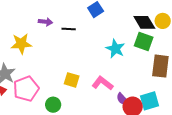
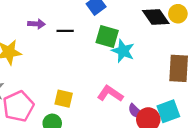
green square: (144, 42) -> (107, 36), moved
yellow square: (72, 80) -> (64, 99), moved

